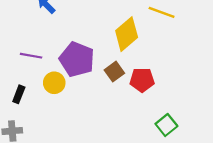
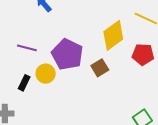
red pentagon: (142, 80) -> (143, 54), moved
black rectangle: (19, 94) -> (24, 83), moved

